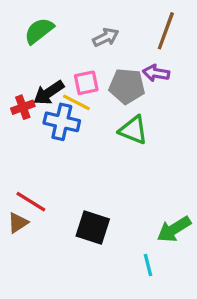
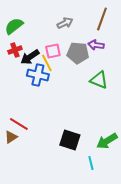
green semicircle: (39, 31) -> (14, 26), moved
yellow line: (76, 102) -> (47, 63), turned 36
red cross: (23, 107) -> (15, 50), moved
green triangle: (133, 130) -> (99, 80), moved
black square: (93, 228) -> (70, 140), moved

